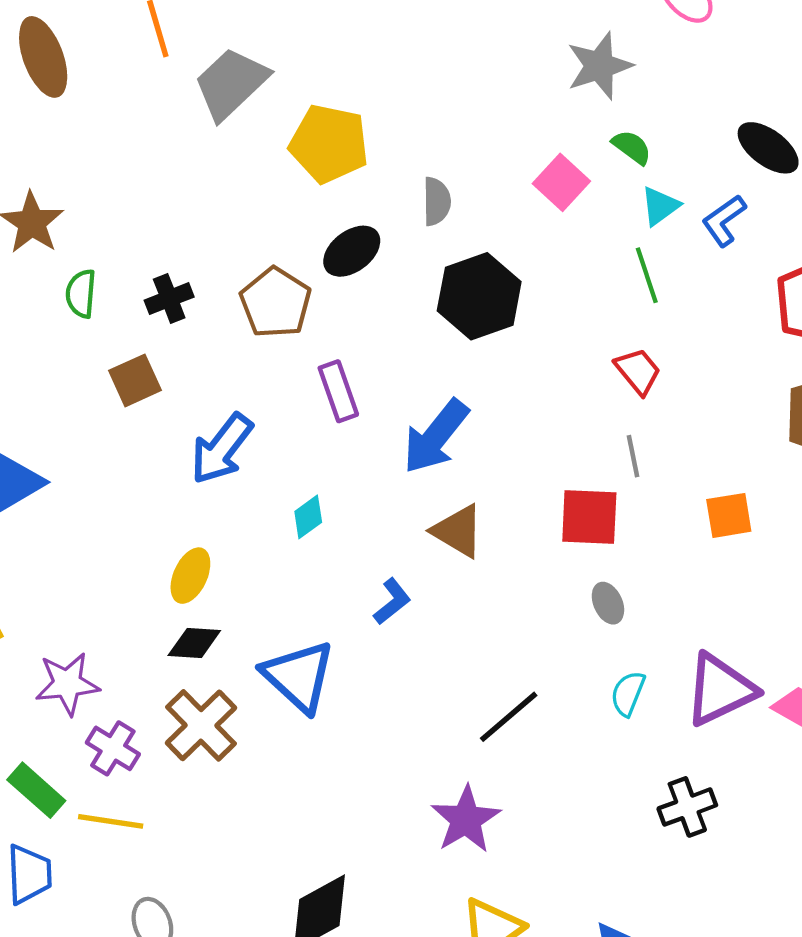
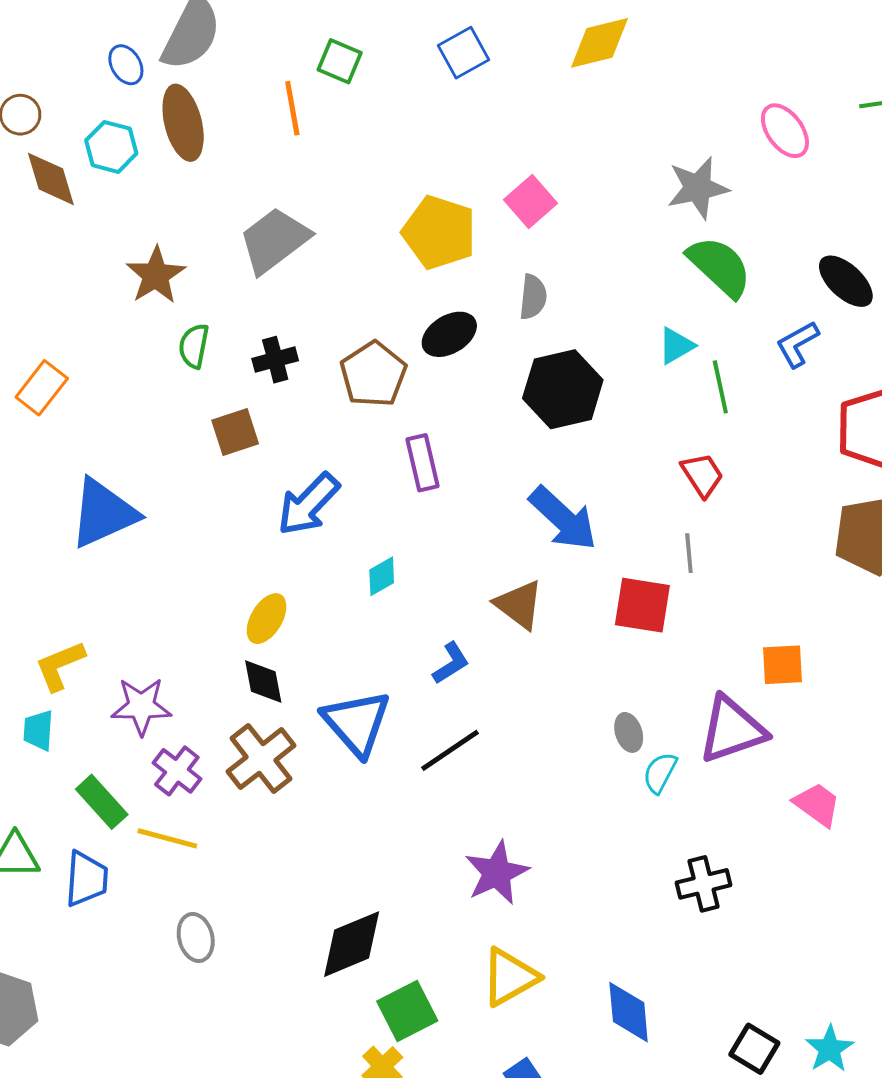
gray trapezoid: (231, 83) -> (274, 240), moved
green semicircle: (632, 147) -> (720, 267), size x1.8
pink square: (561, 182) -> (531, 202), moved
cyan triangle: (660, 206) -> (676, 346), moved
blue arrow: (436, 437) -> (563, 519), moved, turned -92
orange square: (729, 515) -> (783, 665), moved
gray ellipse: (608, 603) -> (629, 732), moved
black diamond: (194, 643) -> (263, 681), turned 69
purple triangle: (720, 690) -> (732, 729), moved
black line: (509, 717) -> (450, 750), moved

